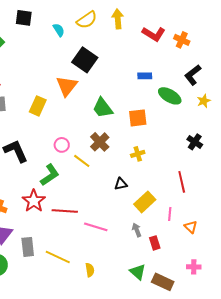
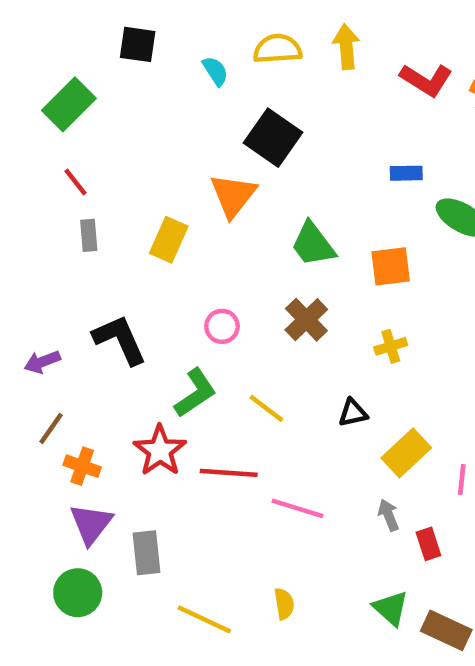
yellow semicircle: (87, 20) -> (277, 49), turned -150
yellow line: (82, 161) -> (266, 408), moved
yellow line: (58, 257) -> (204, 619), moved

